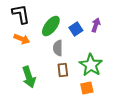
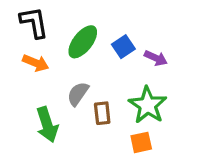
purple arrow: (96, 25) -> (156, 58), moved, turned 96
gray semicircle: (58, 48) -> (78, 94), moved, turned 35

